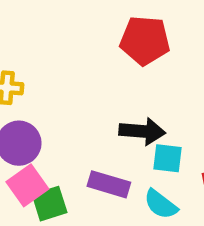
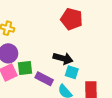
green square: (50, 204) -> (25, 68), moved

